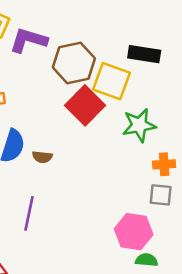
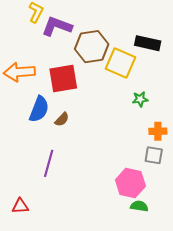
red square: (85, 105) -> (63, 78), moved, turned 32
green star: (139, 125) -> (140, 99), size x0.6
brown semicircle: (42, 157) -> (62, 119), turned -56

